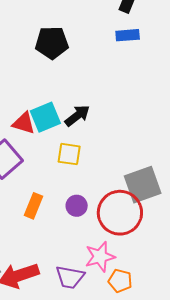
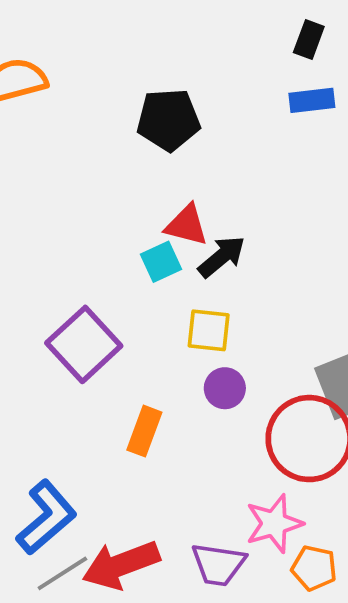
cyan square: (45, 117) -> (161, 262), size x0.7
red triangle: (24, 123) -> (187, 225), moved
purple circle: (77, 206) -> (225, 388), moved

